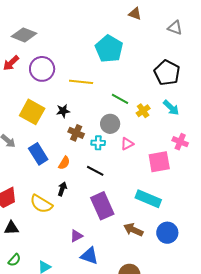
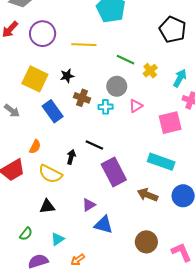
cyan arrow: (171, 108) -> (180, 78), moved, turned -102
blue rectangle: (38, 154) -> (53, 111), moved
orange semicircle: (64, 163) -> (35, 147), moved
black line: (95, 171) -> (94, 145), moved
black triangle: (11, 228) -> (47, 206), moved

